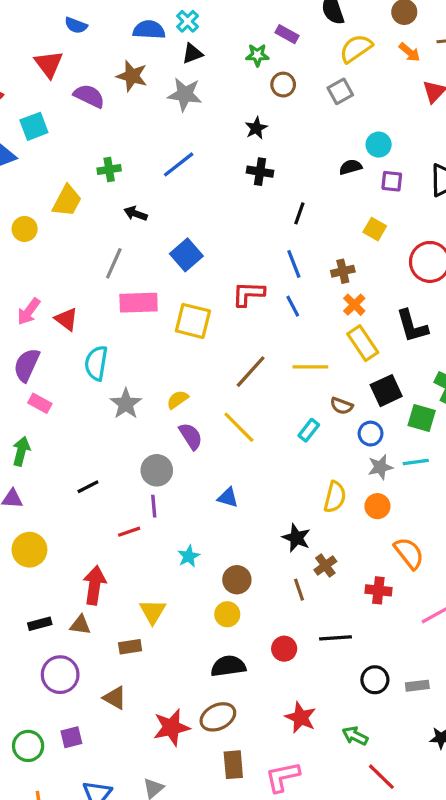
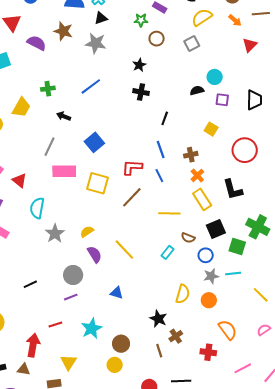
brown line: (251, 372) -> (132, 197), moved
purple line: (154, 506) -> (71, 297), turned 72
red line: (129, 532) -> (55, 325), moved
cyan star: (189, 556) -> (92, 329), size x1.5

